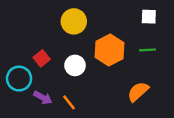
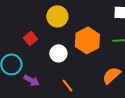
red square: (42, 58) -> (30, 38), moved
orange line: (69, 102) -> (67, 85), moved

